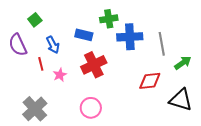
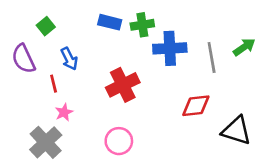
blue rectangle: (84, 35) -> (110, 22), moved
green arrow: (183, 63) -> (244, 47), moved
pink star: (60, 75) -> (64, 112), moved

